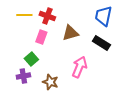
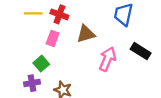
black rectangle: (101, 43) -> (141, 51), moved
pink arrow: (79, 67) -> (107, 59), moved

